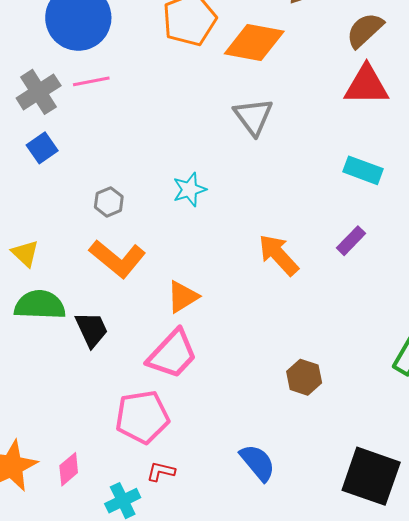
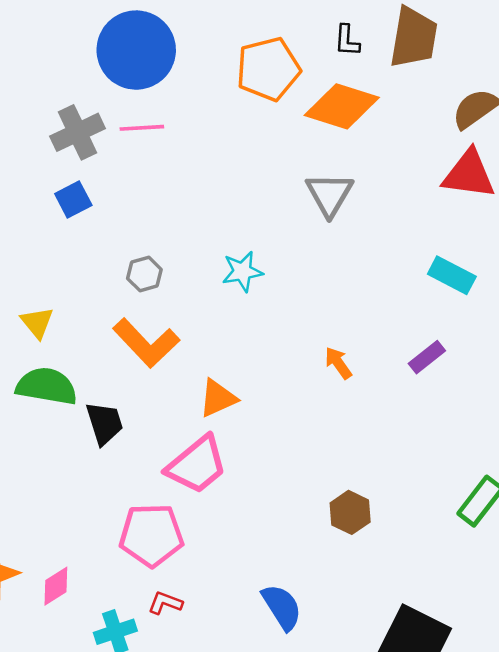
orange arrow: (278, 255) -> (338, 363), size x0.6

